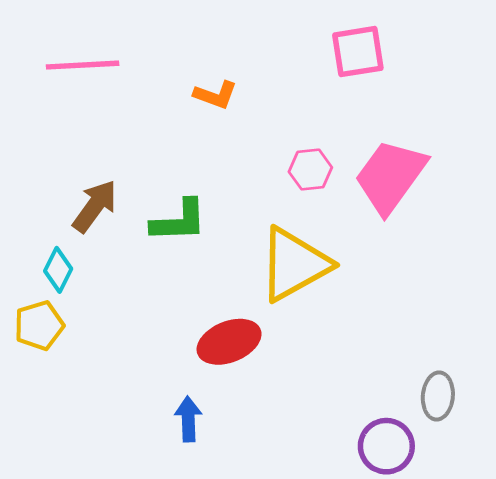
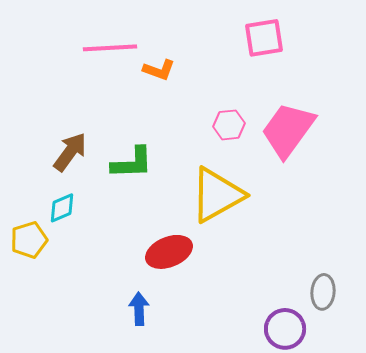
pink line: (83, 65) -> (110, 48), moved
cyan diamond: (58, 270) -> (62, 208), moved, turned 40

